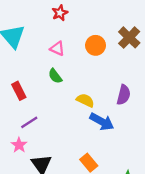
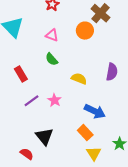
brown cross: (129, 37) -> (101, 13), moved
blue arrow: (102, 122) -> (95, 111), moved
pink star: (19, 145) -> (54, 100), moved

